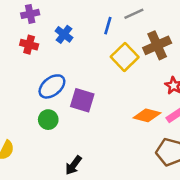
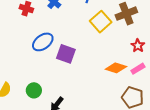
green circle: (48, 120) -> (34, 90), moved

